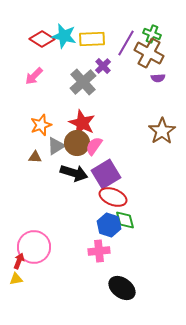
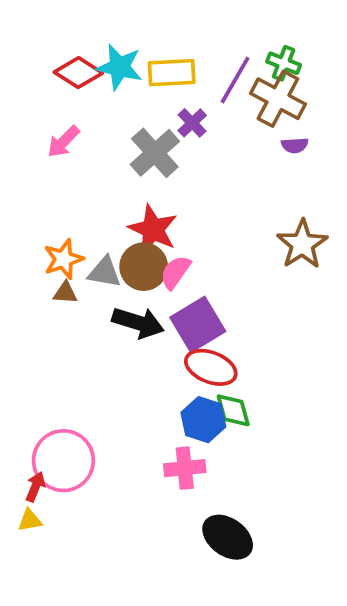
orange star: (41, 125) -> (63, 259), moved
gray triangle: (56, 146) -> (104, 272), turned 42

